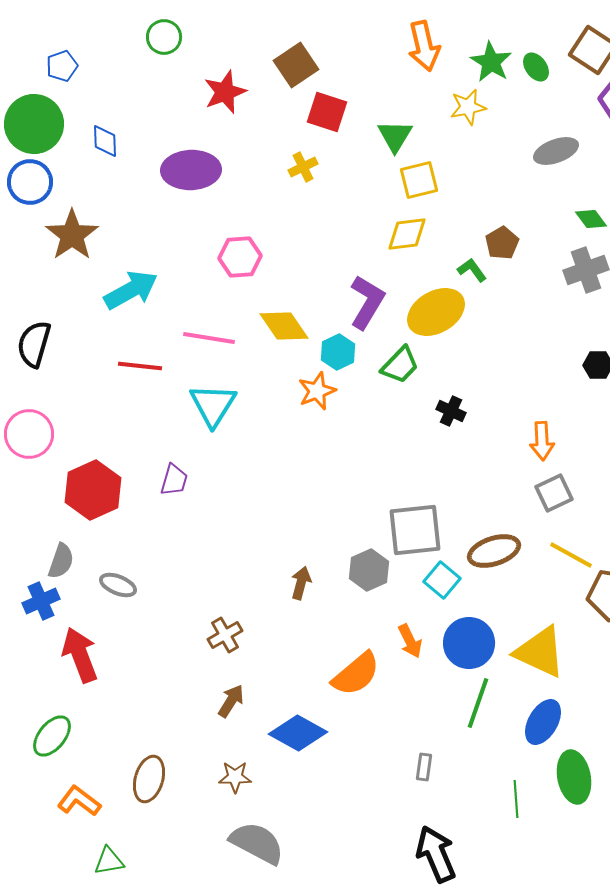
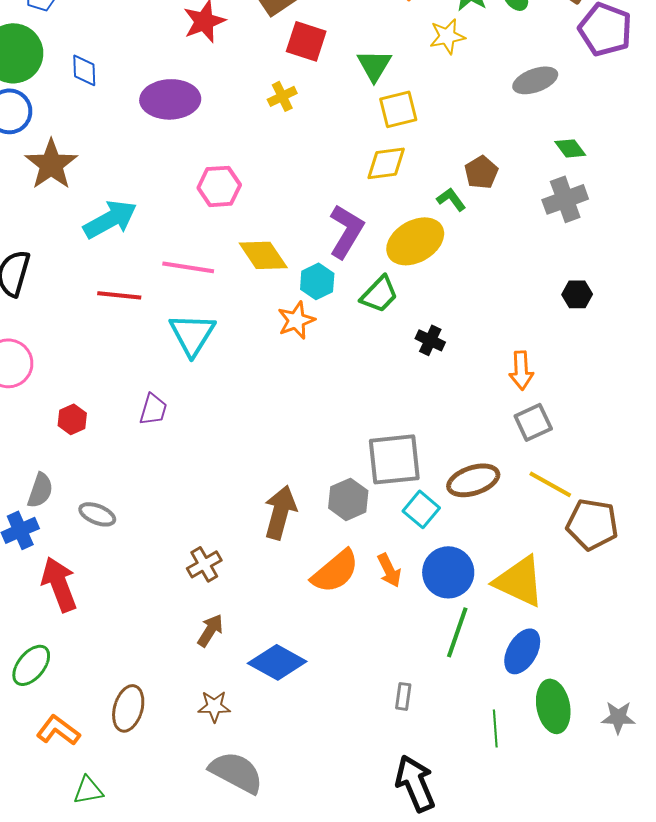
red hexagon: (93, 490) -> (72, 419), size x0.5
brown arrow: (301, 583) -> (280, 512), size x1.6
orange semicircle: (356, 674) -> (335, 571), moved

